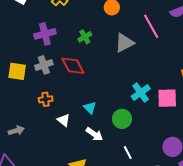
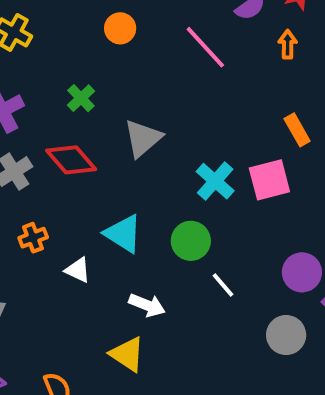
gray triangle: (124, 43) -> (143, 138), moved
cyan triangle: (90, 108) -> (123, 234), size x1.5
white arrow: (94, 134) -> (147, 305), moved
white line: (128, 153) -> (223, 285), moved

